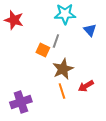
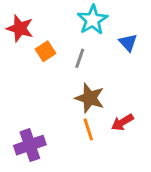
cyan star: (65, 14) -> (92, 20), turned -30
orange square: (43, 50) -> (46, 51), moved, turned 32
brown star: (63, 69) -> (90, 98), turned -30

